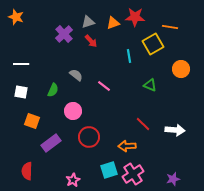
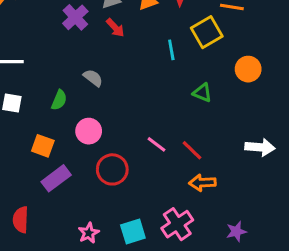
pink line: (104, 86) -> (157, 144), moved
orange square: (32, 121) -> (43, 146), moved
white arrow: (175, 130) -> (260, 147), moved
orange arrow: (127, 146) -> (202, 183), moved
cyan square: (109, 170) -> (133, 231), moved

